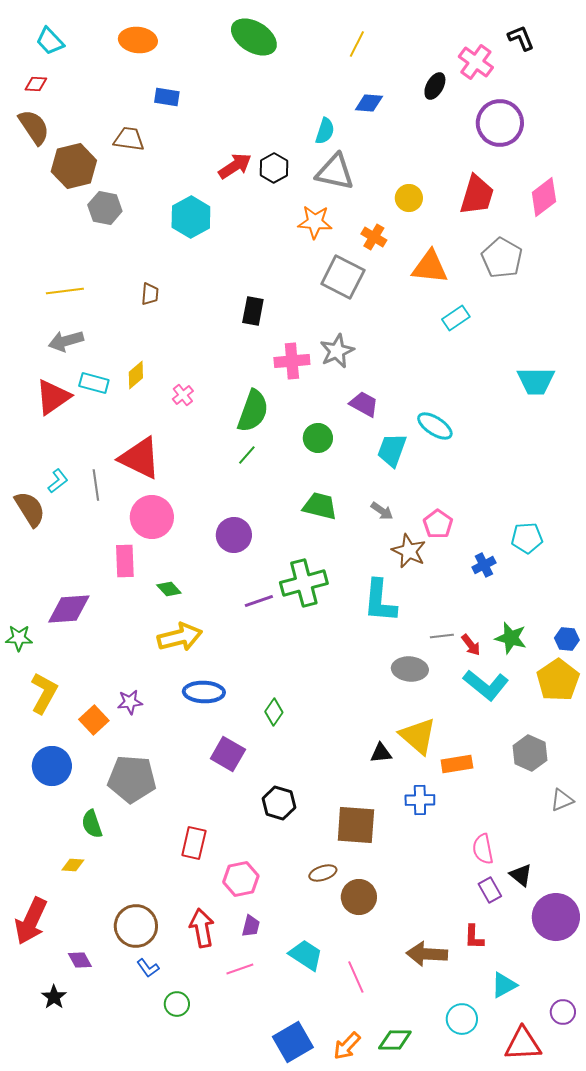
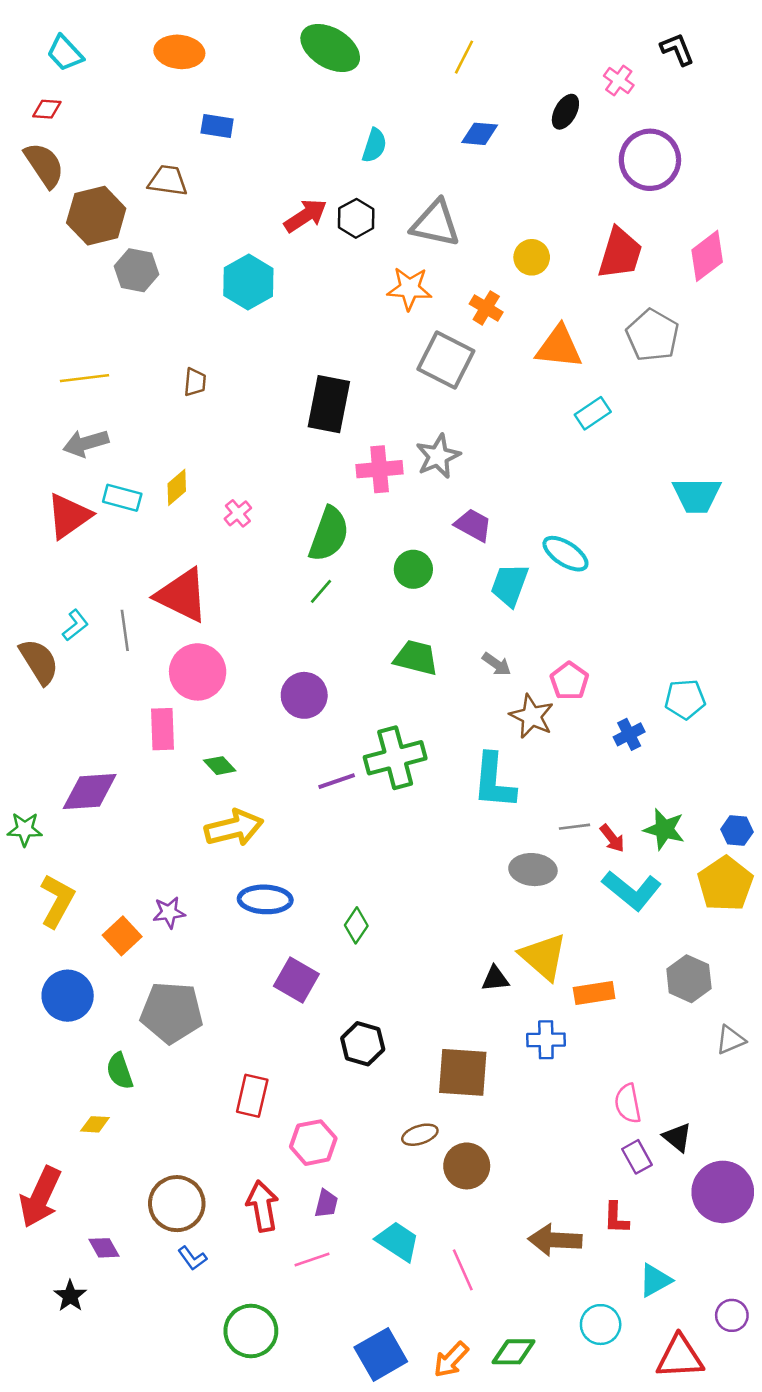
pink cross: (476, 62) -> (619, 80), size x0.7
cyan semicircle: (325, 131) -> (374, 145), moved
black rectangle: (253, 311) -> (329, 404), size x1.5
green circle: (177, 1004) -> (251, 1331), moved, size x1.6

